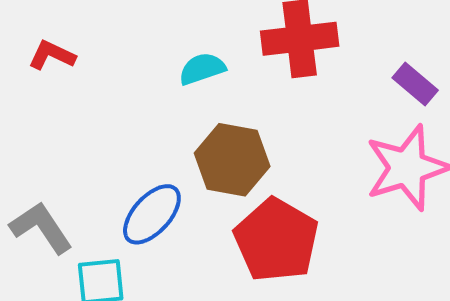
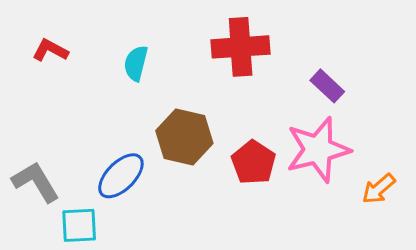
cyan semicircle: (202, 69) -> (136, 63), moved, turned -60
red pentagon: (276, 240) -> (253, 162), moved, size x0.7

